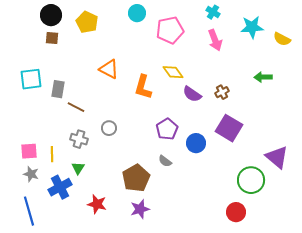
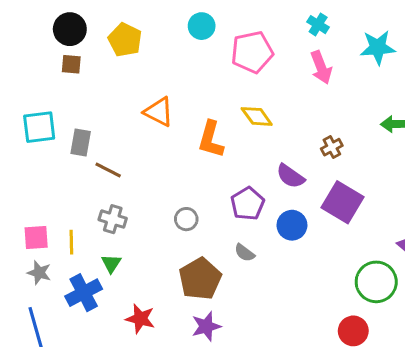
purple semicircle: (192, 94) -> (290, 176), moved
gray circle: (109, 128) -> (186, 219), moved

